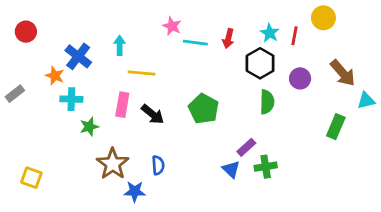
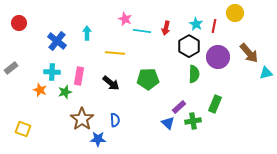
yellow line: (142, 73) -> (115, 53), moved
orange star: (55, 76) -> (40, 90), moved
purple circle: (300, 78) -> (218, 57), size x1.5
pink rectangle: (122, 105) -> (79, 76), moved
green pentagon: (204, 109) -> (148, 79), turned -30
green rectangle: (336, 127) -> (215, 104), moved

